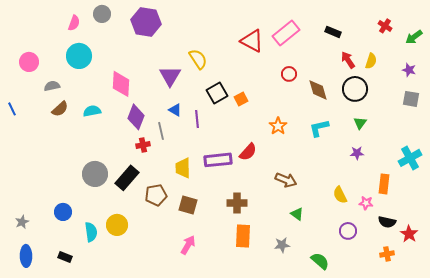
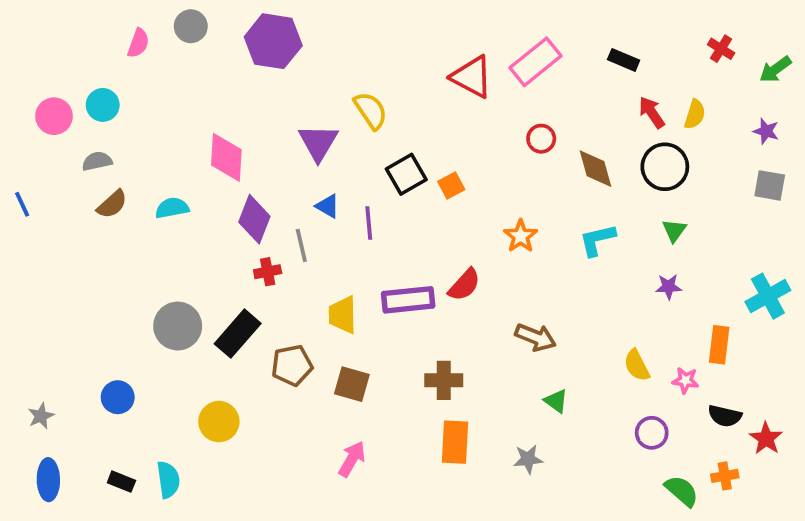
cyan circle: (79, 56) -> (103, 105), moved, size x0.7
cyan semicircle: (91, 232) -> (168, 480), moved
green semicircle: (320, 261) -> (682, 491), moved

